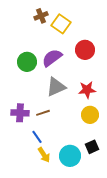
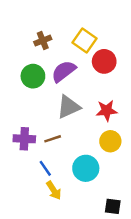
brown cross: (41, 16) -> (43, 41), moved
yellow square: (61, 24) -> (85, 41), moved
black square: (92, 147) -> (113, 206), moved, turned 32
cyan circle: (70, 156) -> (86, 168), moved

